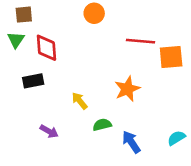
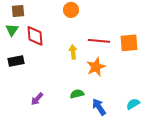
red line: (141, 41) -> (99, 41), moved
black rectangle: (33, 81) -> (16, 61), moved
yellow arrow: (80, 101) -> (73, 52), moved, turned 32
purple arrow: (49, 131) -> (37, 99), turned 104

